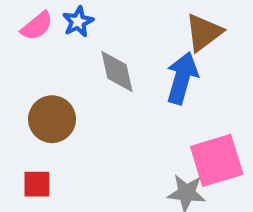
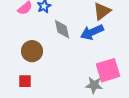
blue arrow: (182, 78) -> (92, 32), turned -130

